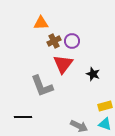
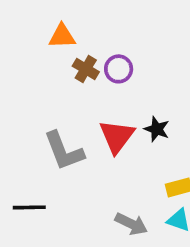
brown cross: (54, 41) -> (86, 69), turned -32
red triangle: (63, 64) -> (117, 136), moved

